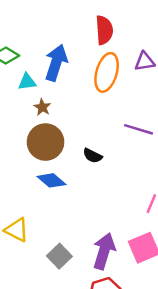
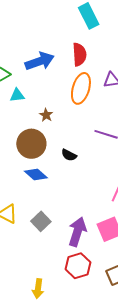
blue arrow: (56, 63) -> (40, 61), moved, turned 52
brown star: (42, 107) -> (46, 115), moved
gray square: (59, 256) -> (41, 221), moved

